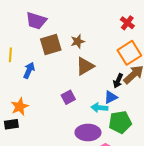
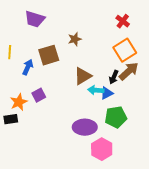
brown square: (51, 45) -> (49, 55), moved
brown triangle: (85, 66) -> (83, 76), moved
purple square: (68, 97) -> (39, 95), moved
cyan arrow: (99, 108) -> (96, 90), moved

